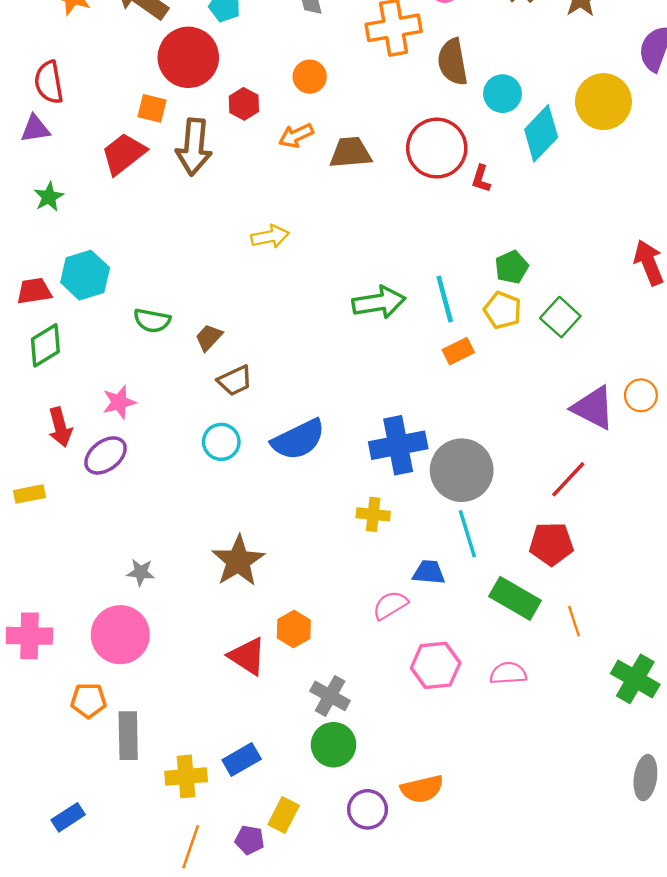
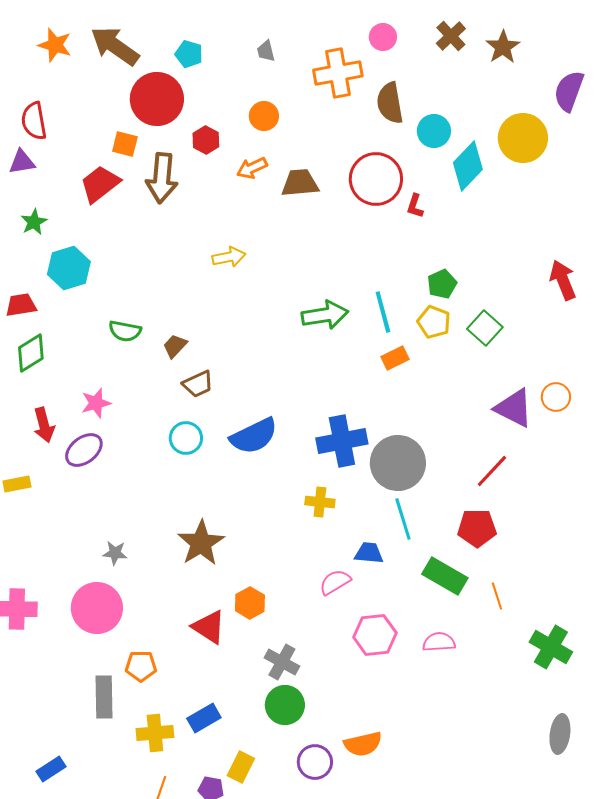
cyan hexagon: (85, 275) -> (69, 268), moved
orange pentagon: (88, 700) -> (141, 666), moved

